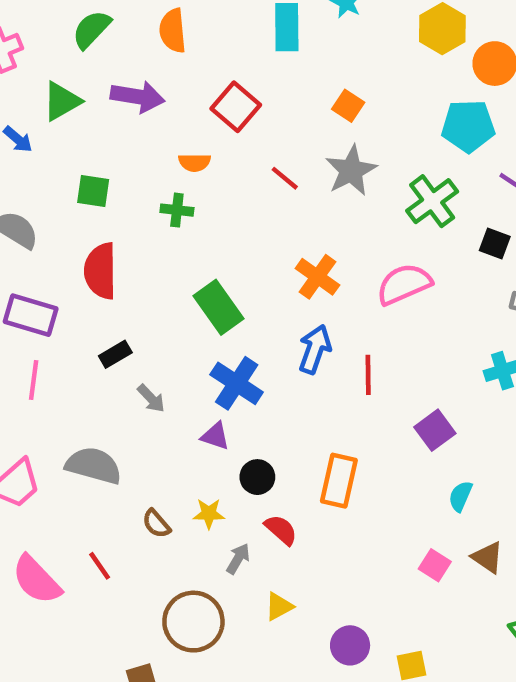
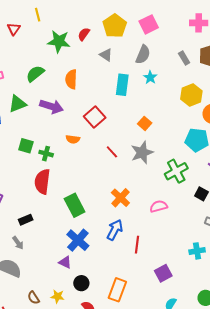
green cross: (177, 210) -> (46, 154), moved
red semicircle: (101, 271) -> (42, 182), moved
pink semicircle: (404, 284) -> (159, 206), size x0.7
gray arrow: (151, 398) -> (18, 243), moved

